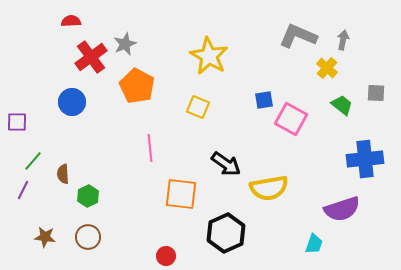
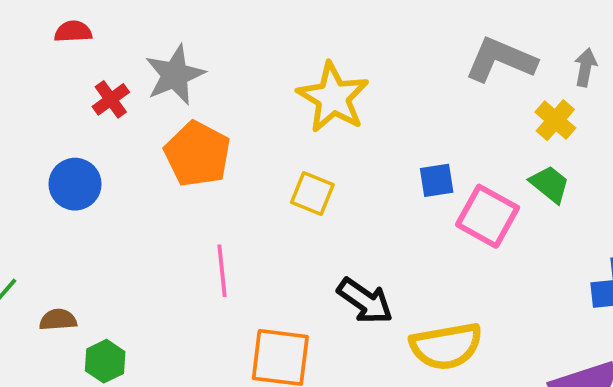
gray star: (125, 44) -> (175, 75), size x1.4
red cross: (91, 57) -> (111, 99), size x0.6
green trapezoid: (342, 105) -> (550, 184), moved
brown semicircle: (63, 174) -> (58, 320), turned 90

